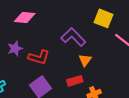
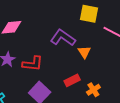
orange triangle: (85, 60) -> (84, 52), moved

